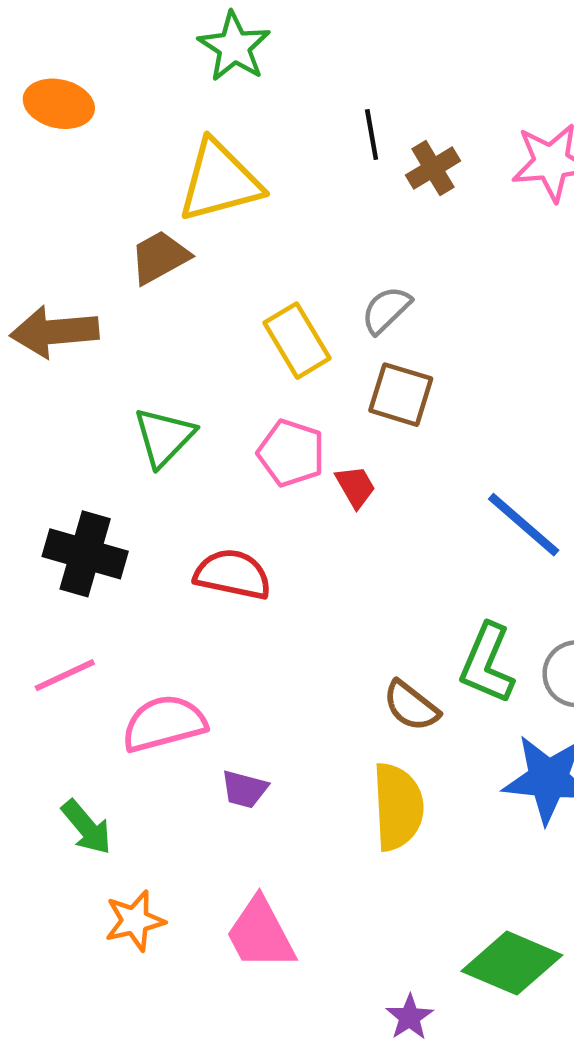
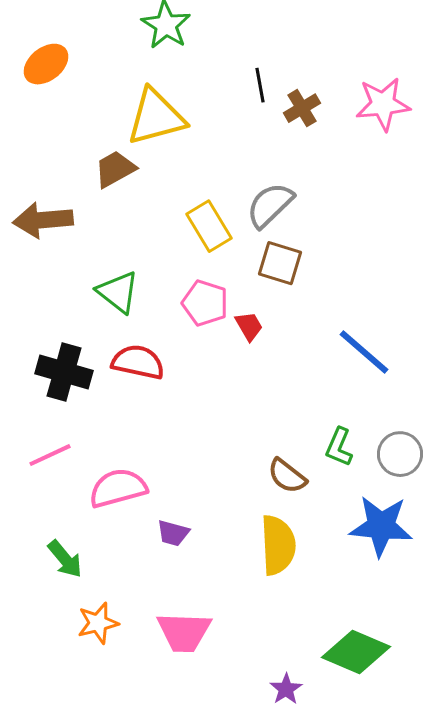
orange ellipse: (59, 104) -> (46, 64), turned -51
gray semicircle: (386, 310) -> (270, 205), size x1.4
green triangle: (164, 437) -> (118, 292), turned -36
red semicircle: (233, 574) -> (138, 362), moved
green L-shape: (487, 664) -> (339, 447), size x0.7
pink trapezoid: (261, 934) -> (184, 632), turned -60

